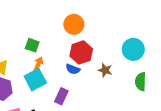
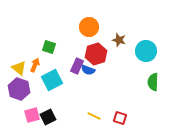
orange arrow: (38, 64) -> (35, 65), moved
brown star: (105, 70) -> (119, 40), moved
purple rectangle: (61, 96) -> (77, 66), moved

